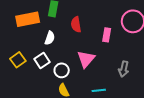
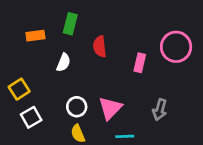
orange rectangle: (28, 19) -> (35, 36), size x0.6
pink triangle: (86, 59) -> (110, 108), moved
white square: (42, 60) -> (31, 117), moved

